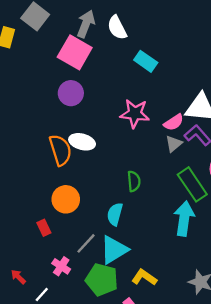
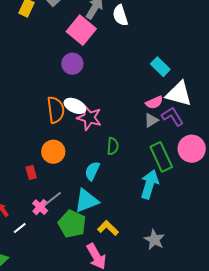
cyan rectangle: (146, 61) -> (160, 67), moved
pink star: (135, 114) -> (89, 118), moved
gray line: (86, 243) -> (53, 199), moved

